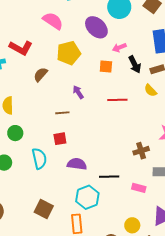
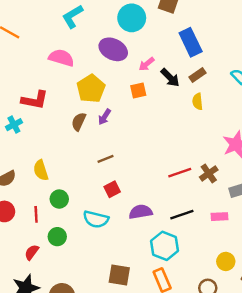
brown semicircle: (41, 74) -> (79, 122), moved
yellow semicircle: (150, 90) -> (198, 102), turned 56
purple arrow: (78, 92) -> (104, 117), moved, turned -96
red line: (117, 100) -> (180, 173), moved
cyan semicircle: (39, 158) -> (96, 219), turned 135

